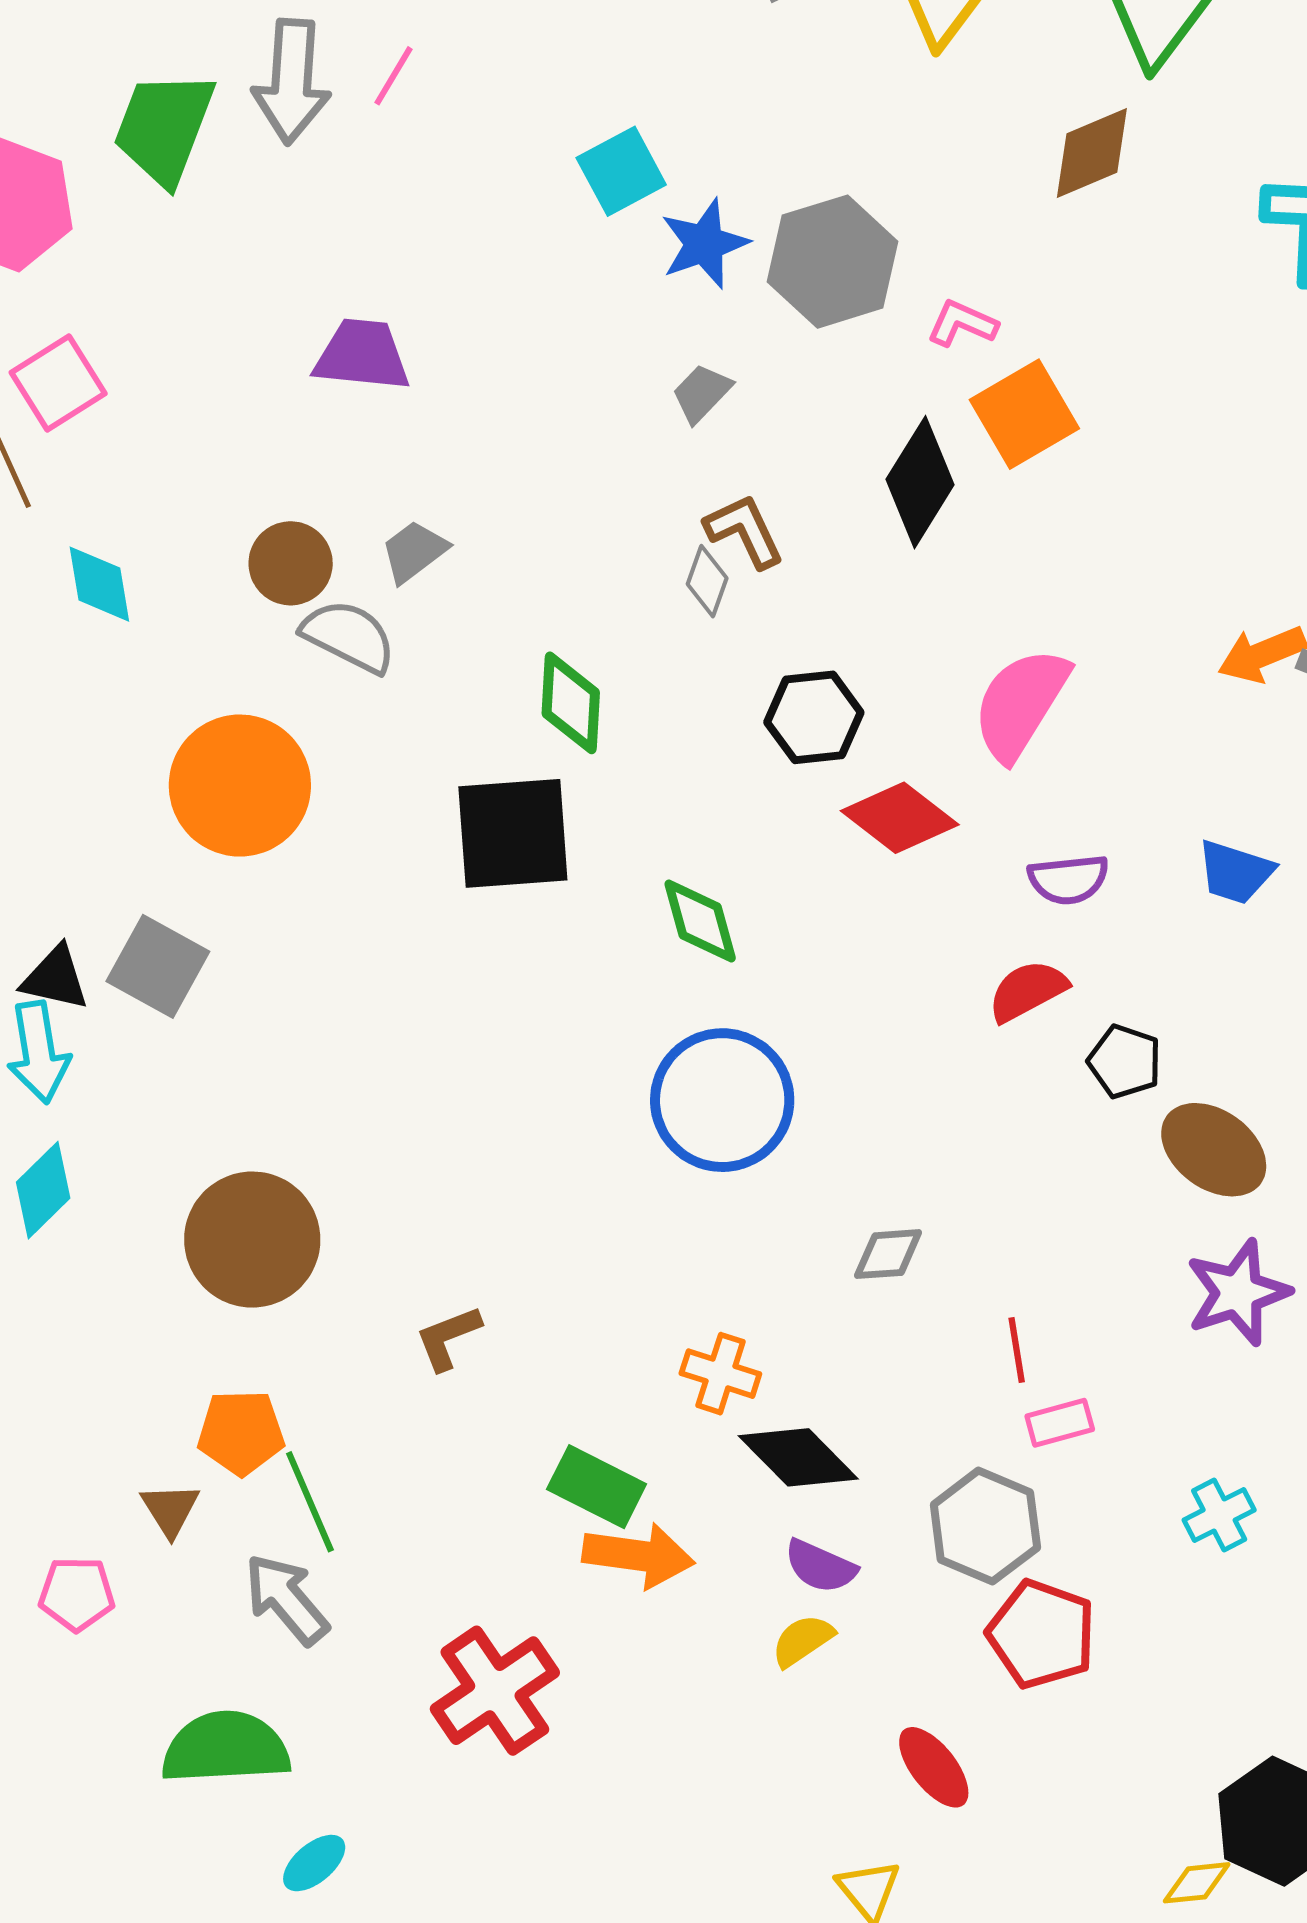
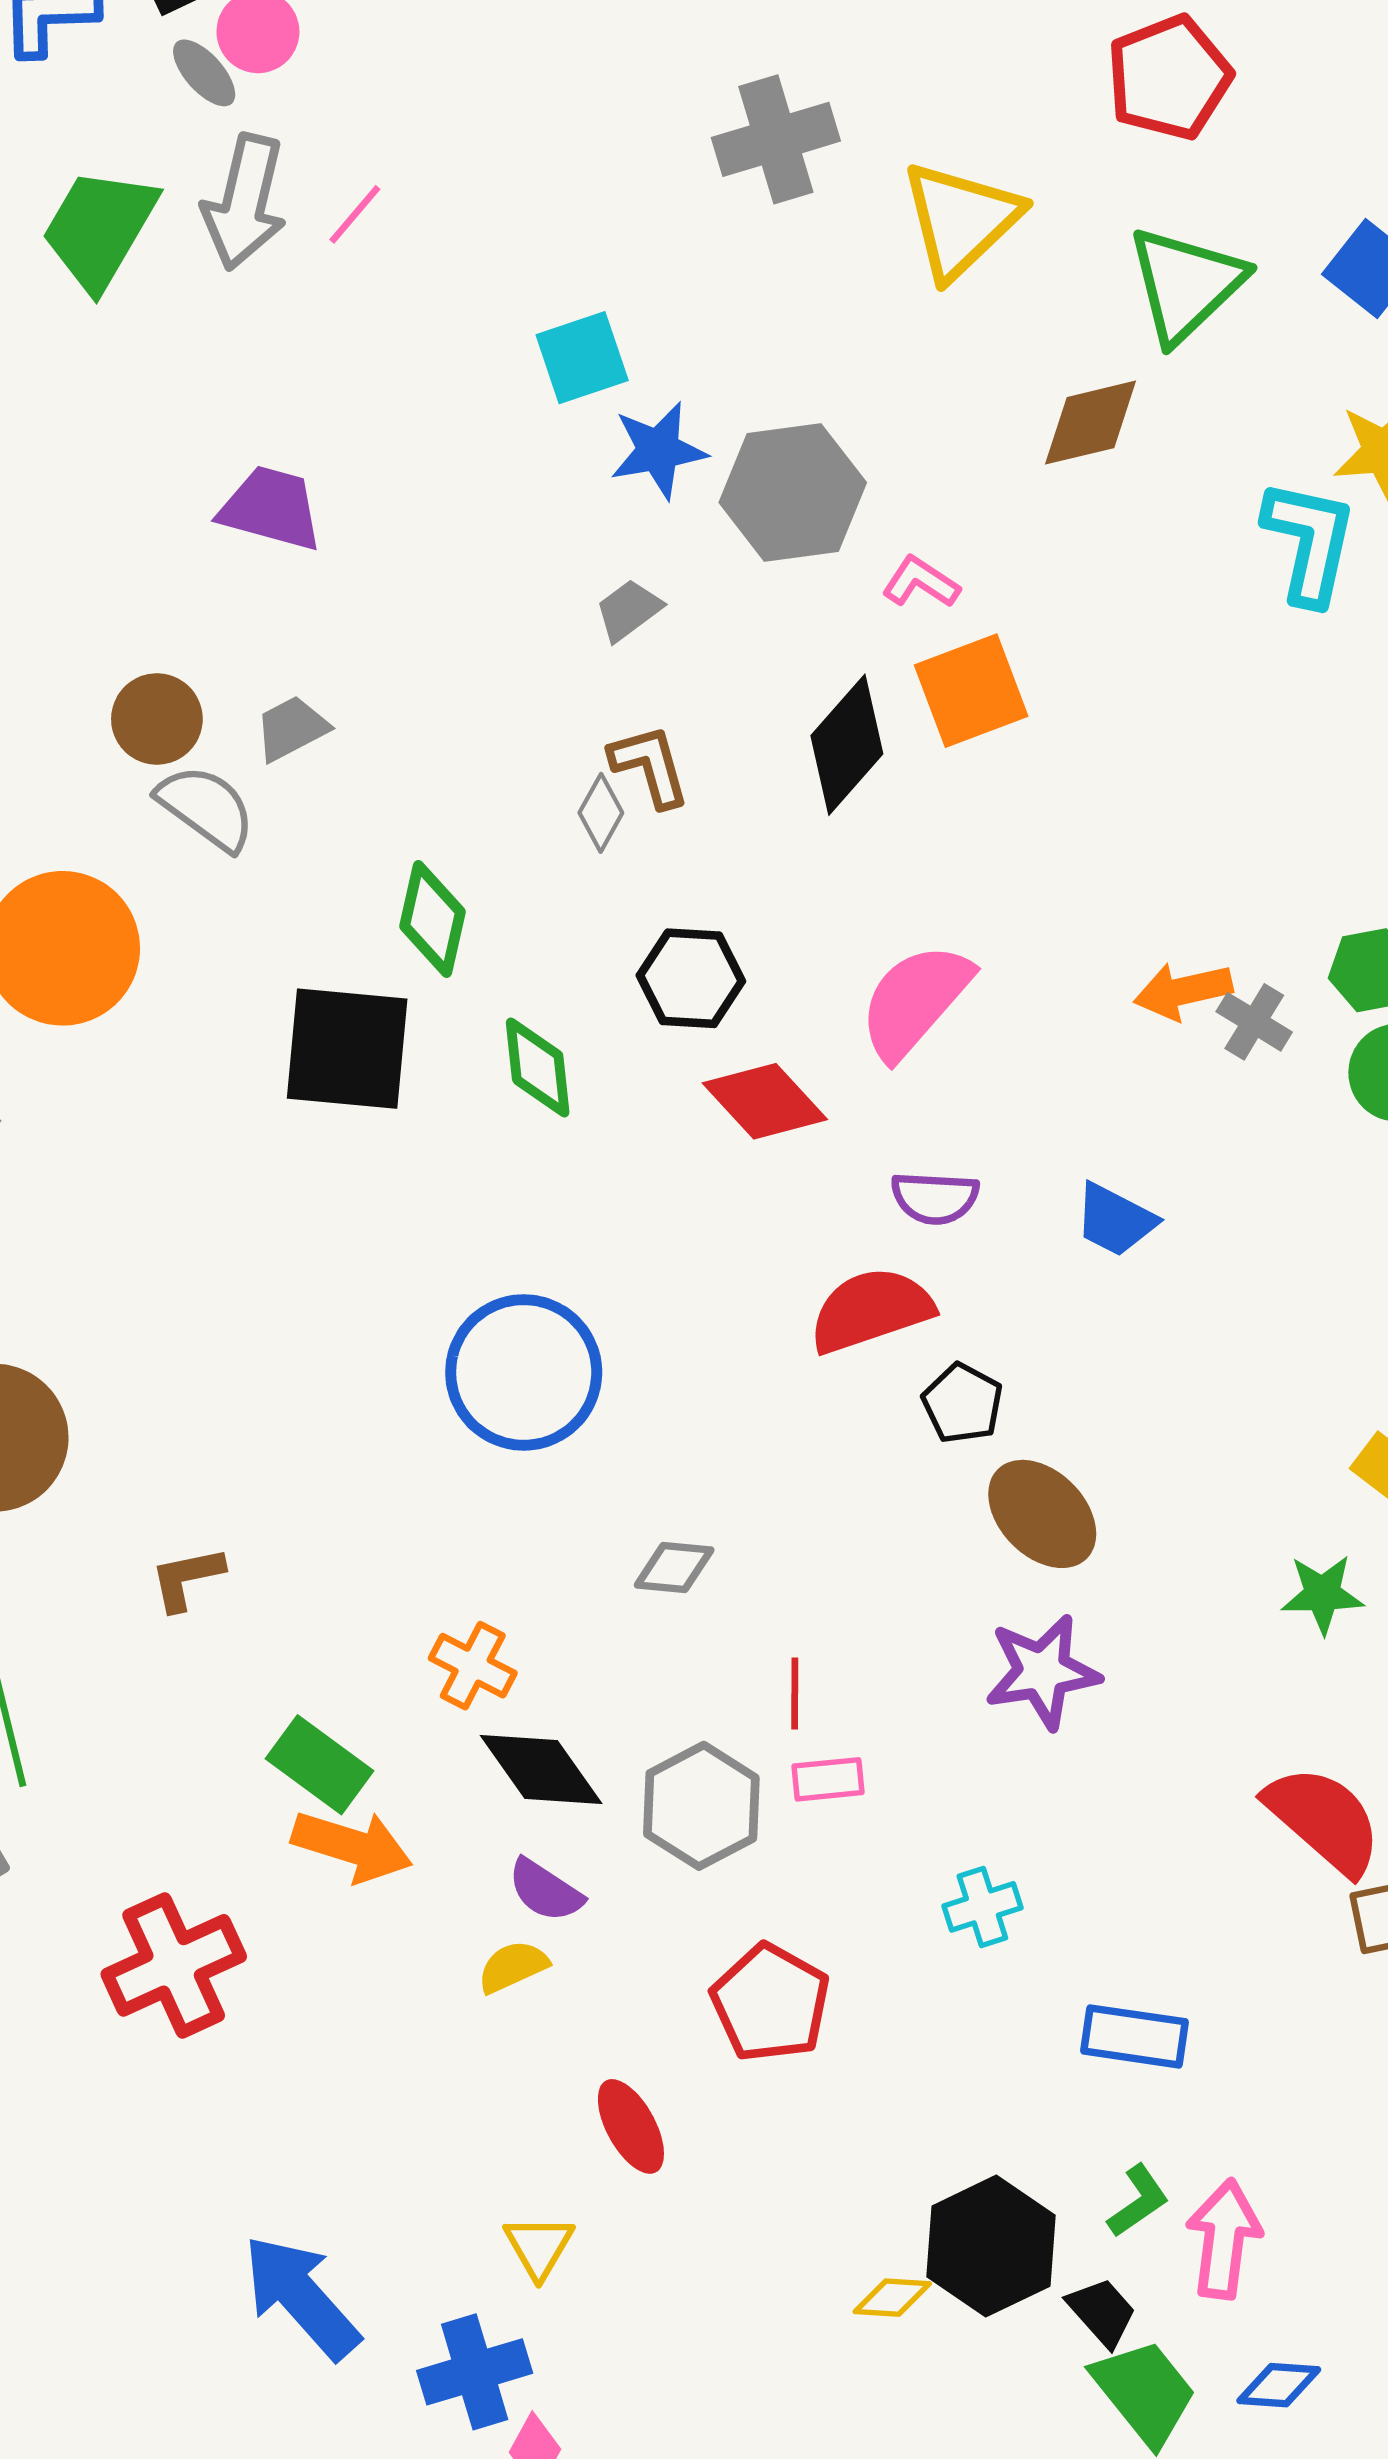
green diamond: (700, 921) -> (538, 1067), moved
red semicircle: (1028, 991) -> (871, 1310), size x1.4
gray hexagon: (985, 1526) -> (701, 1806), moved

